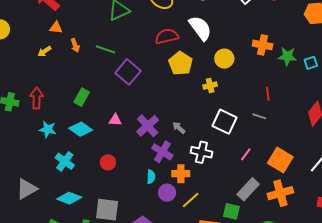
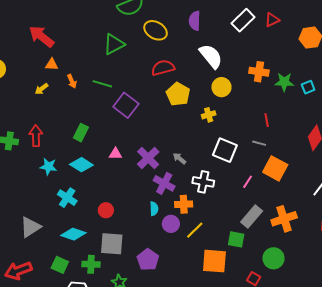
white semicircle: (200, 28) -> (211, 56), moved
orange square: (280, 160) -> (275, 168), moved
red circle: (108, 162) -> (106, 210), moved

